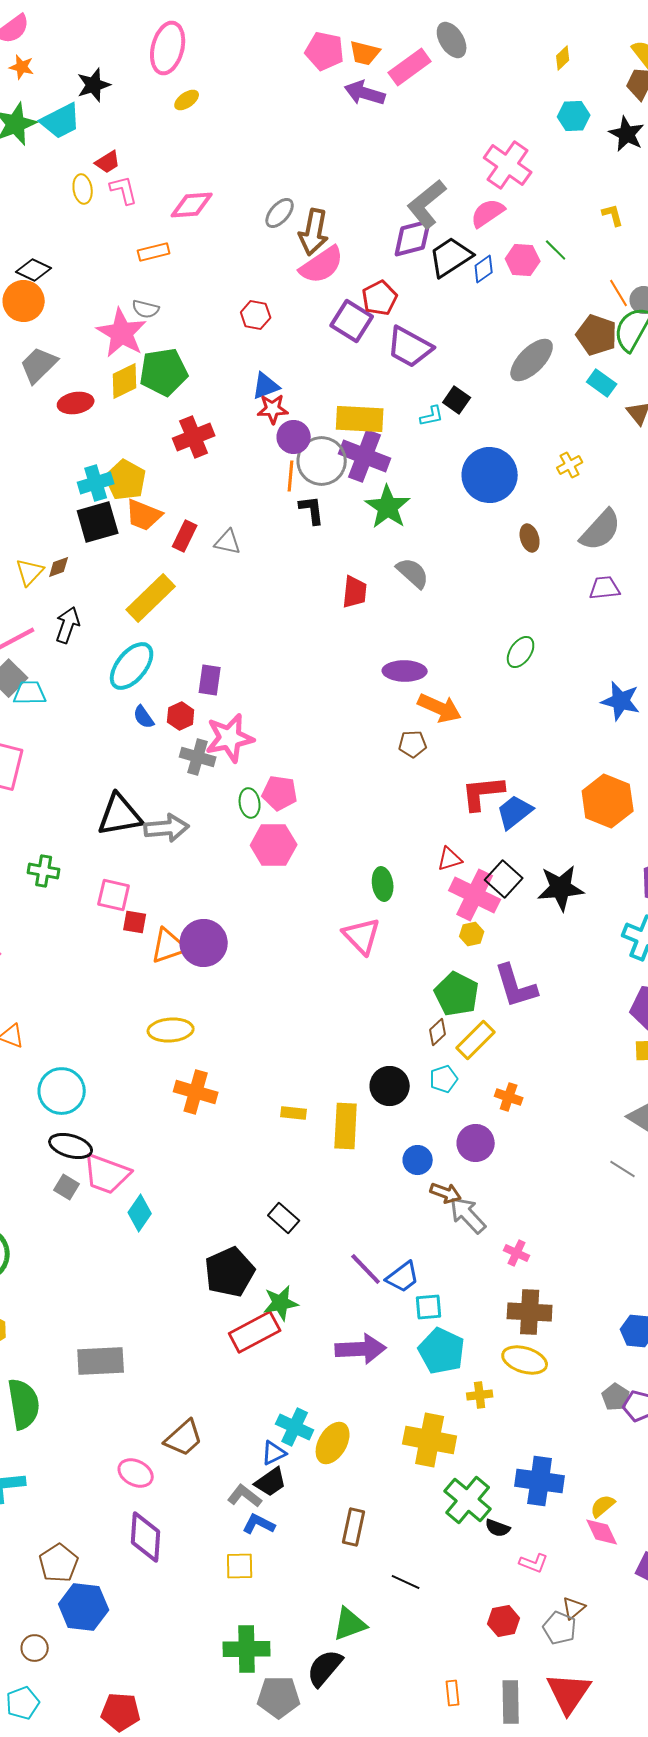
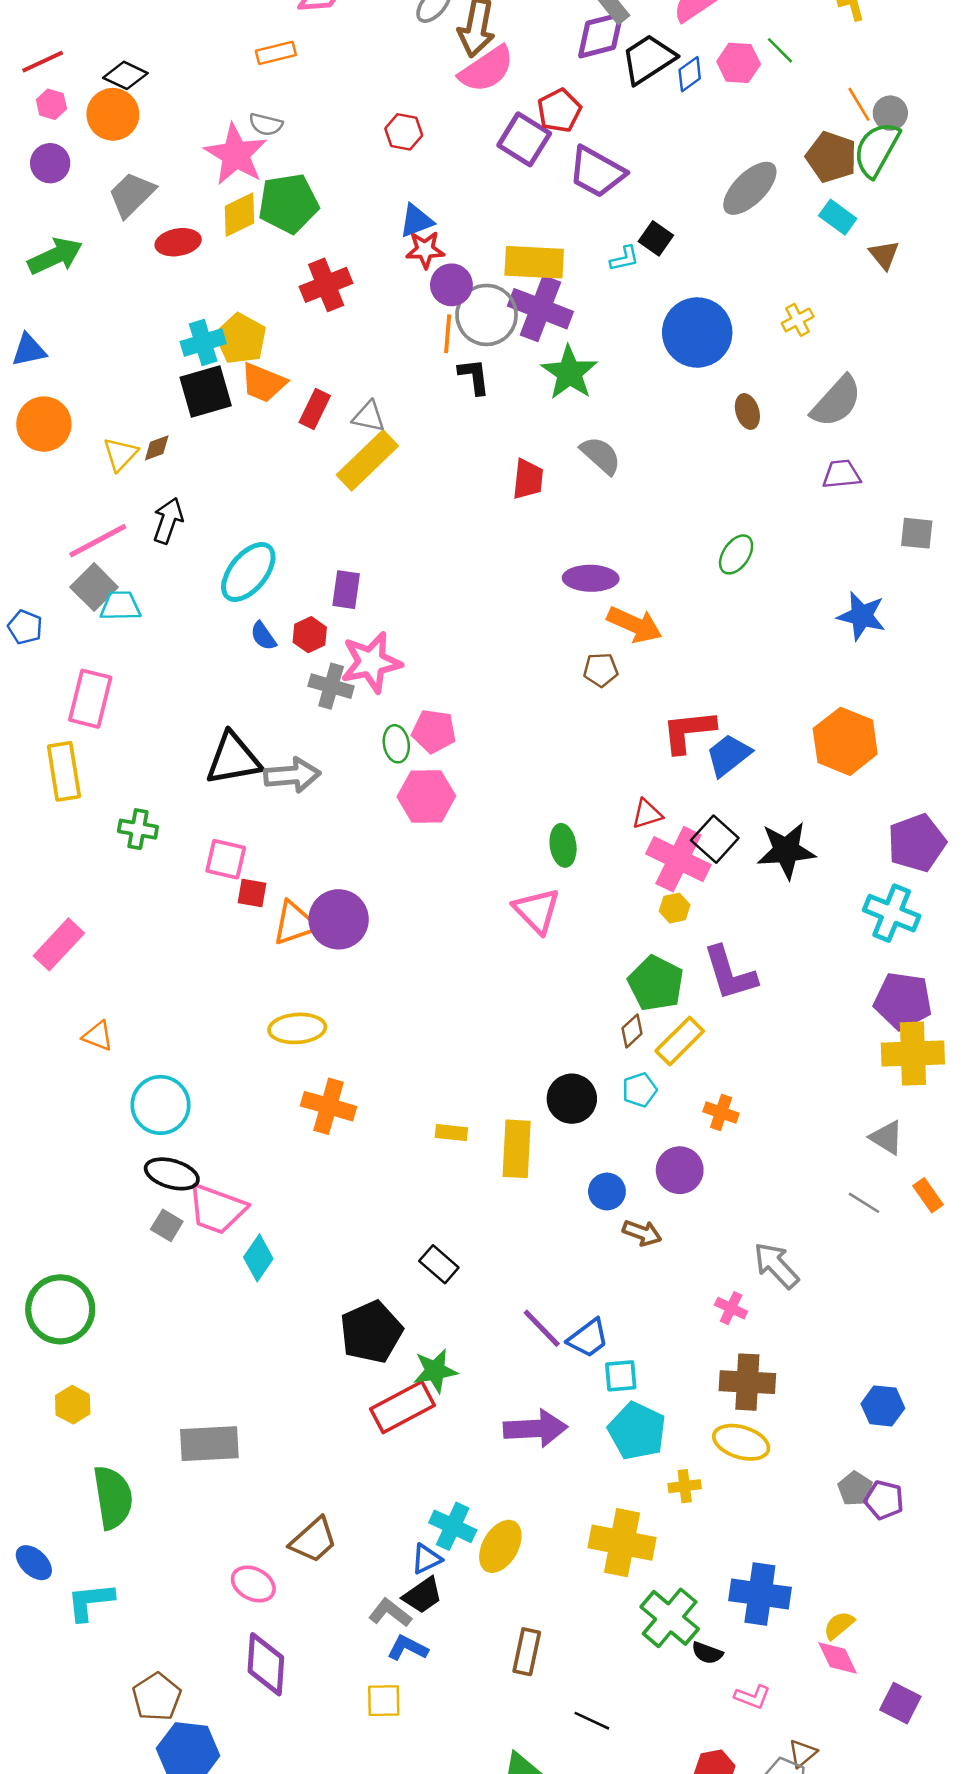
yellow rectangle: (151, 598) -> (367, 460), moved
gray arrow: (468, 1215) -> (776, 1265), moved

